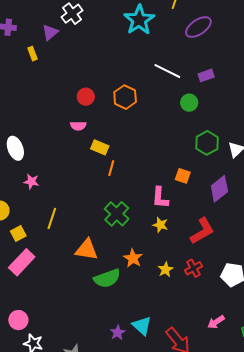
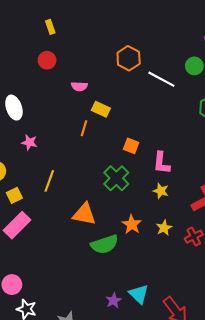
yellow rectangle: (32, 54) -> (50, 27), moved
white line: (167, 71) -> (161, 79), moved
red circle: (86, 97) -> (47, 60), moved
orange line: (111, 168) -> (84, 128), moved
orange square: (183, 176) -> (131, 146), moved
yellow star: (166, 270) -> (164, 228), moved

